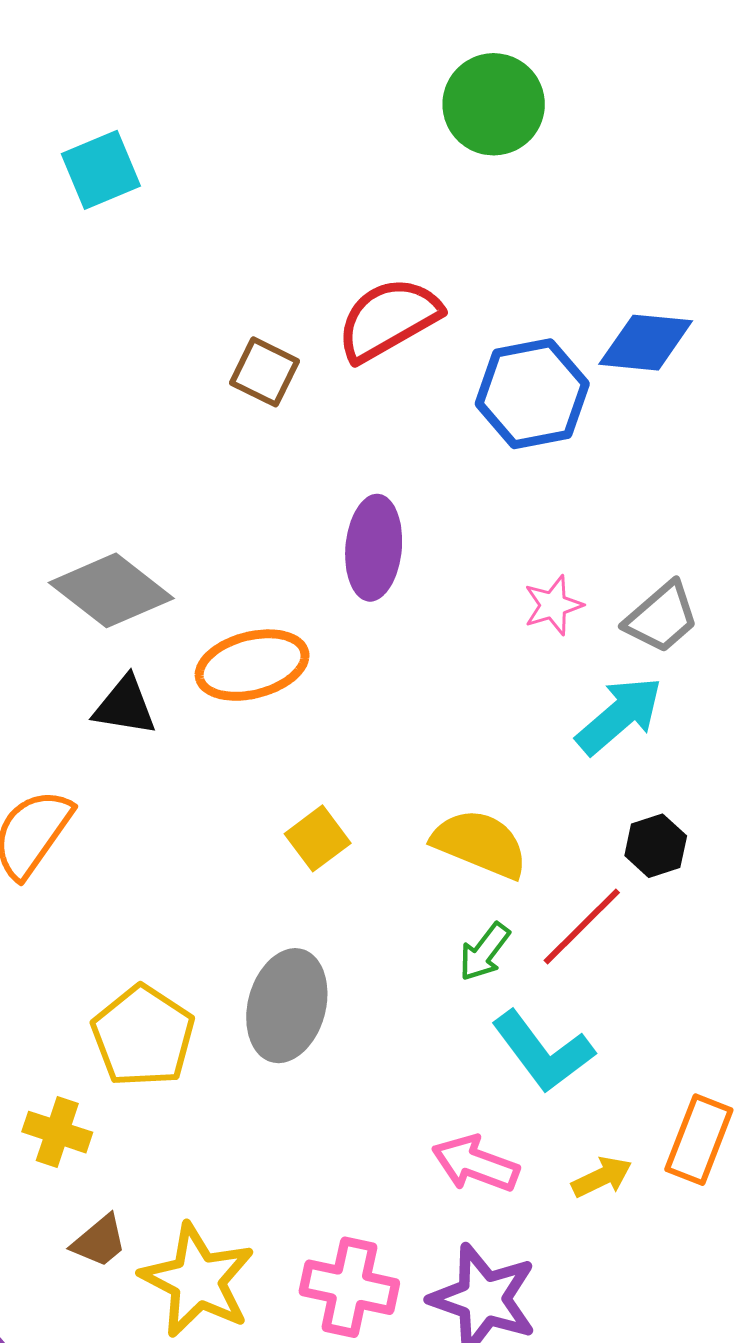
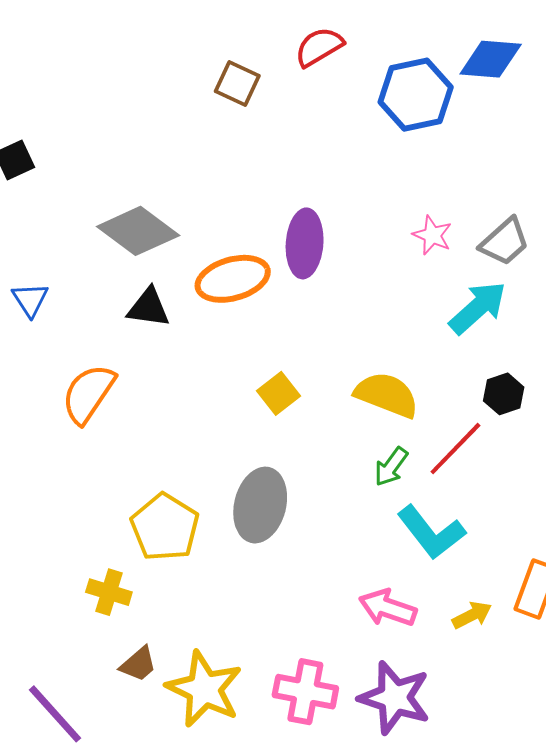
red semicircle: (388, 319) -> (319, 47), size x0.7
purple ellipse: (374, 548) -> (305, 243), moved
pink star: (553, 605) -> (432, 235), turned -30

